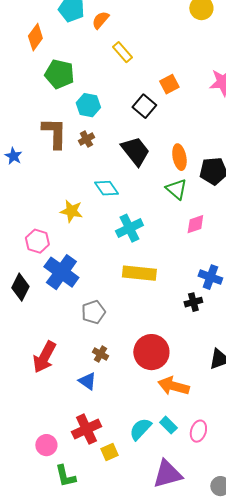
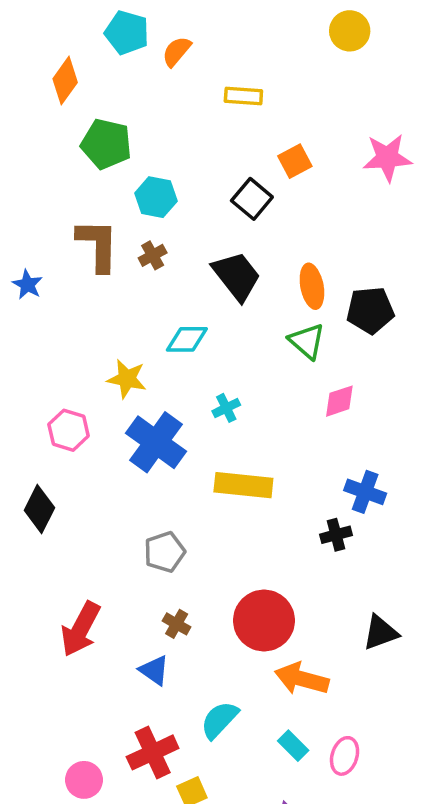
yellow rectangle: (122, 52) -> (243, 96), moved, turned -45
cyan diamond: (106, 188) -> (187, 339), turned -55
cyan cross: (129, 228) -> (226, 408), size x0.6
blue cross: (61, 272) -> (156, 442), moved
cyan semicircle: (140, 429) -> (219, 720), moved

